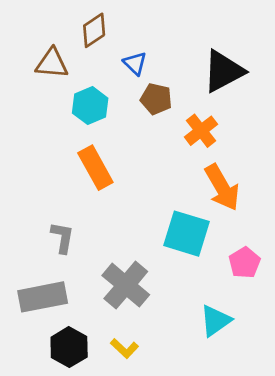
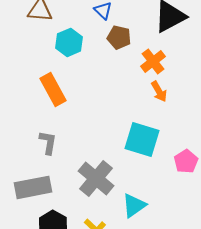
orange rectangle: (95, 168) -> (53, 89), moved
orange arrow: (222, 187) -> (159, 91), moved, size x0.6
cyan triangle: (216, 321) -> (134, 205), moved

